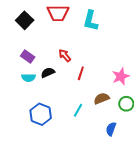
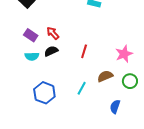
red arrow: (65, 55) -> (53, 33), moved

